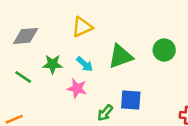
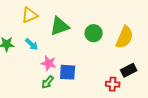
green triangle: (121, 56) -> (60, 26), moved
pink star: (77, 88) -> (49, 63), moved

